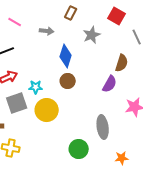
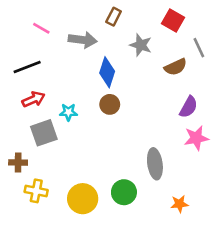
gray arrow: (47, 31) -> (83, 40), size x1.5
gray star: (92, 35) -> (141, 45), turned -30
brown semicircle: (122, 63) -> (176, 67), moved, turned 48
purple semicircle: (110, 84) -> (189, 107), moved
yellow circle: (47, 110) -> (83, 199), moved

